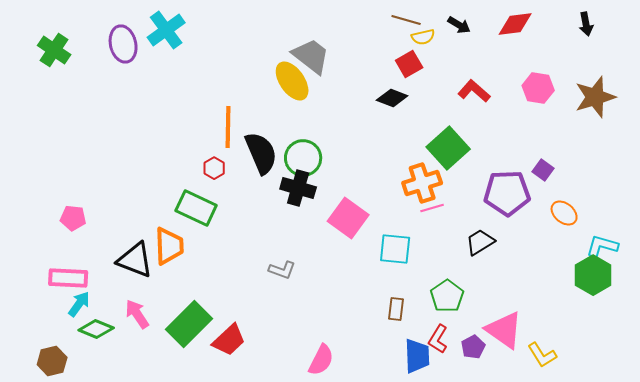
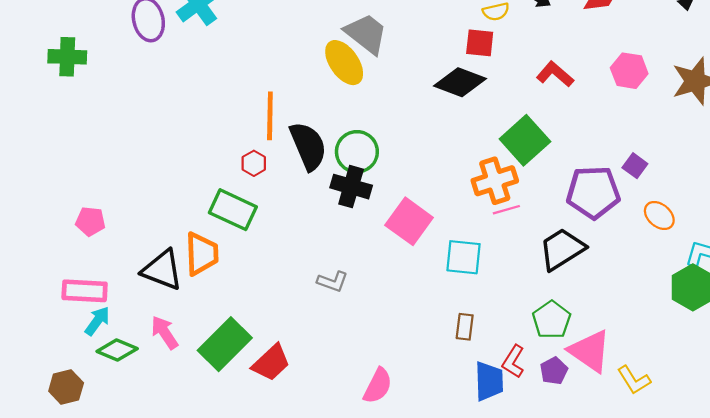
green cross: (54, 50) -> (67, 57), moved, turned -32
red square: (409, 64) -> (480, 43), turned 36
black diamond: (392, 98) -> (460, 82), size x1.4
black trapezoid: (480, 242) -> (562, 249), size x1.4
green pentagon: (447, 296) -> (552, 320), moved

